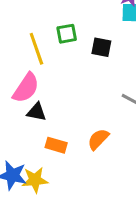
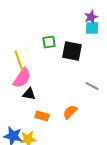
black square: (101, 47) -> (72, 51), size x1.5
yellow line: (36, 49) -> (19, 61), moved

